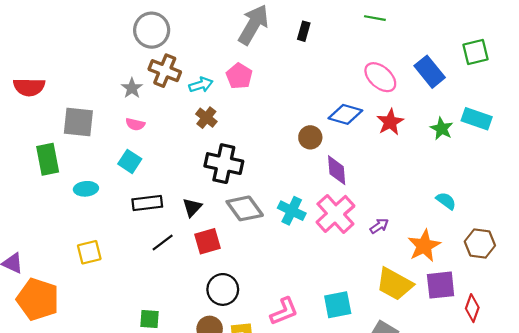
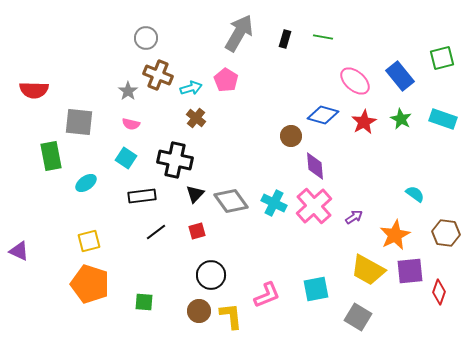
green line: (375, 18) -> (323, 37), moved
gray circle: (152, 30) -> (146, 38), size x0.7
green star: (442, 129) -> (401, 119), moved
black cross: (224, 164) -> (175, 160), moved
cyan ellipse: (86, 189) -> (86, 183), turned -30
black triangle: (192, 207) -> (195, 194), moved
red square: (207, 241) -> (197, 231), size x0.7
orange pentagon: (38, 299) -> (90, 284), moved

